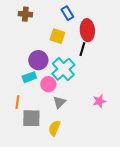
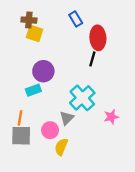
yellow square: (57, 36) -> (34, 33), moved
cyan cross: (63, 69) -> (82, 98), moved
pink circle: (48, 84) -> (50, 130), moved
gray square: (31, 118) -> (21, 136), moved

